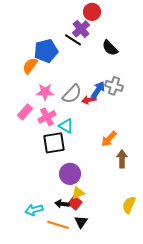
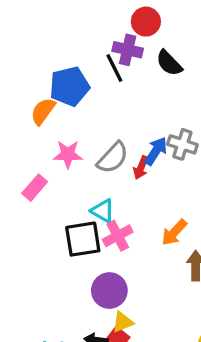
purple cross: (81, 29) -> (128, 50), turned -36
black line: (73, 40) -> (114, 68), turned 30
black semicircle: (110, 48) -> (169, 63), moved
red arrow: (89, 100) -> (141, 168), turned -56
pink cross: (47, 117) -> (118, 236), moved

